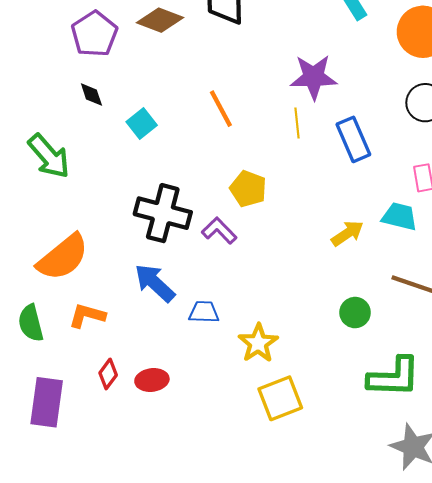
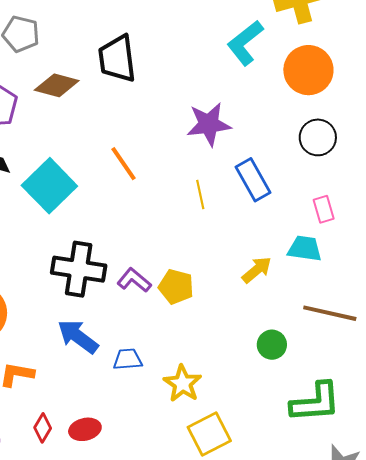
cyan square: (142, 123) -> (49, 186), size x1.8
yellow line: (297, 123) -> (200, 195), moved
yellow pentagon: (248, 189) -> (176, 287), moved

